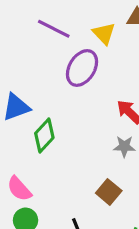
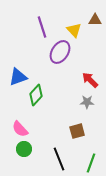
purple line: (54, 29) -> (42, 27), turned 45
brown square: (109, 192) -> (77, 131), turned 35

